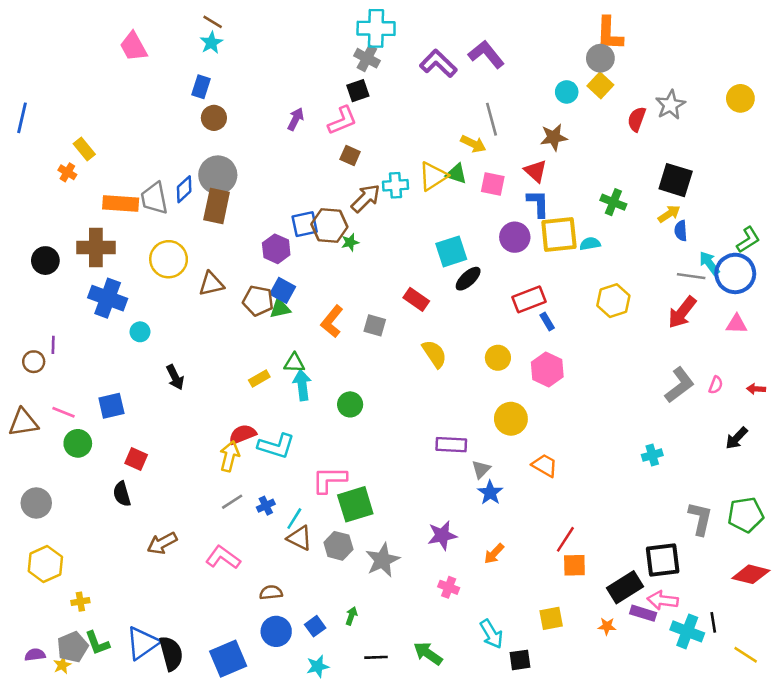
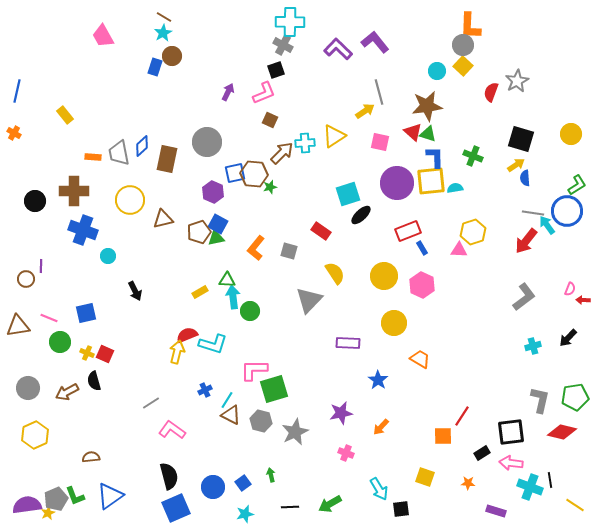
yellow circle: (740, 98) -> (571, 134), moved
brown circle: (214, 118) -> (172, 56), moved
brown star: (554, 137) -> (427, 106), size x1.4
yellow arrow: (473, 144) -> (365, 111), turned -60
orange cross: (67, 172) -> (14, 133), moved
green triangle: (456, 174) -> (428, 134), moved
gray circle: (218, 175) -> (207, 142), moved
orange rectangle: (121, 203) -> (93, 157), size x0.6
blue L-shape: (538, 203) -> (435, 157), moved
purple circle: (515, 237) -> (397, 183), size x1.4
cyan arrow: (709, 263) -> (547, 225), moved
brown pentagon: (258, 301) -> (199, 232), turned -30
pink triangle: (737, 324) -> (459, 250), moved
yellow circle: (498, 358) -> (384, 276), size x1.4
pink semicircle: (716, 385) -> (570, 289), moved
green circle: (350, 404) -> (250, 311), moved
cyan cross: (652, 455) -> (533, 346), moved
gray triangle: (481, 469) -> (309, 300), moved, size x1.8
gray line: (232, 502) -> (151, 403), moved
red line: (565, 539) -> (462, 416), moved
brown arrow: (162, 543) -> (67, 392), moved
red diamond: (751, 574) -> (562, 432), moved
black rectangle: (625, 587) -> (482, 453), size x0.6
brown semicircle: (271, 592) -> (91, 457), moved
yellow cross: (80, 602) -> (87, 353), moved, turned 32
purple rectangle: (643, 613) -> (496, 511), moved
green arrow: (351, 616) -> (271, 475), turned -32
yellow square: (551, 618) -> (425, 477), turned 30
black semicircle: (171, 653) -> (169, 476), moved
green arrow: (428, 653) -> (330, 504), turned -65
purple semicircle: (35, 655) -> (27, 505), size x1.8

